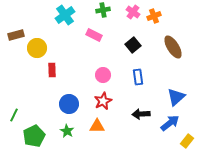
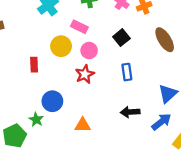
yellow circle: (37, 48) -> (61, 46), moved
pink circle: (103, 75) -> (89, 51), moved
red star: (103, 101) -> (85, 74), moved
green star: (67, 131) -> (36, 120), moved

